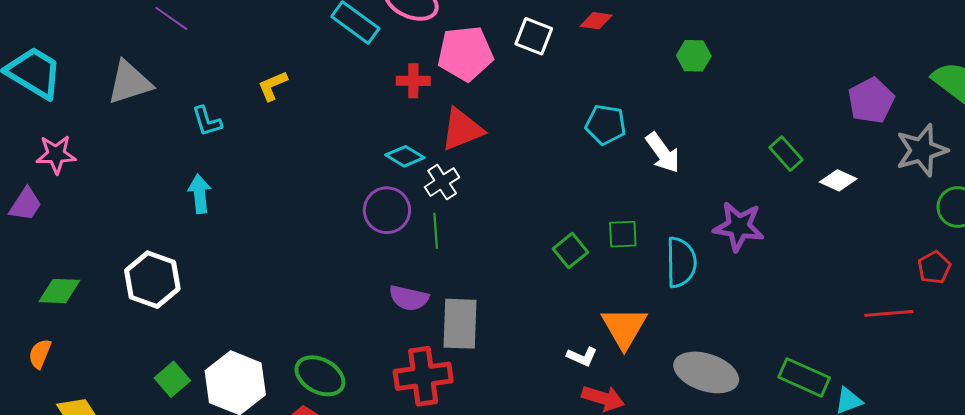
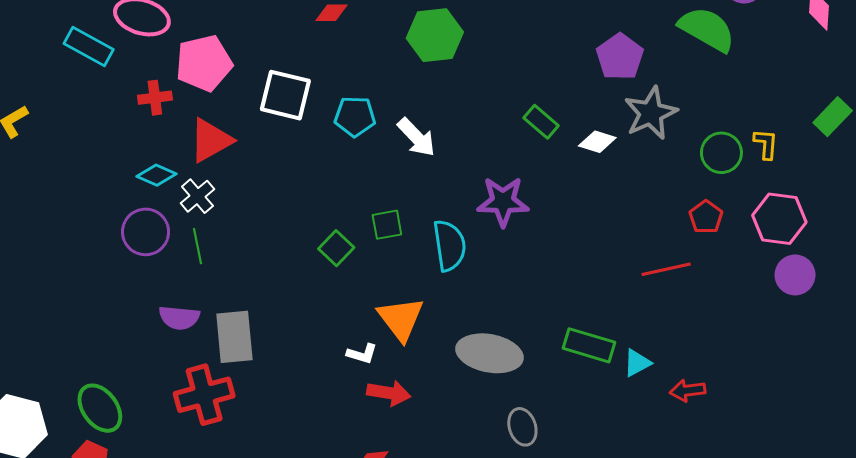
white square: (534, 36) -> (285, 95), moved, size x1.4
green hexagon: (694, 56) -> (435, 35), size x1.6
gray star: (922, 150) -> (651, 113), moved
green ellipse: (320, 376) -> (100, 408), turned 33

